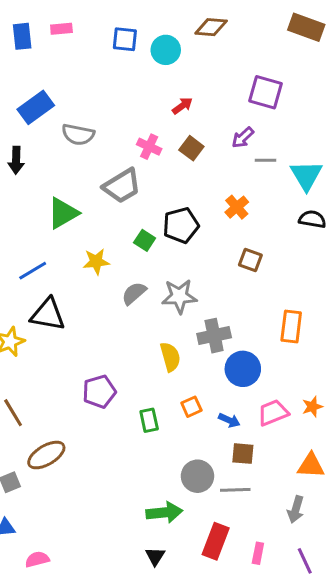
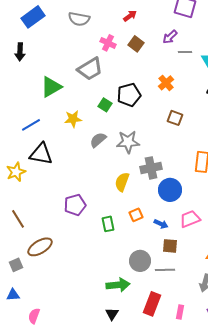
gray semicircle: (78, 135) -> (79, 19), moved
yellow semicircle: (170, 357) -> (122, 182), turned -144
pink semicircle: (37, 559) -> (34, 316), turned -56

